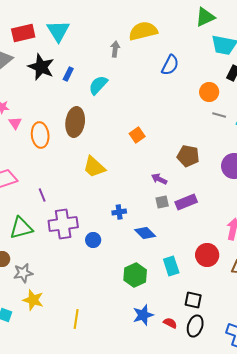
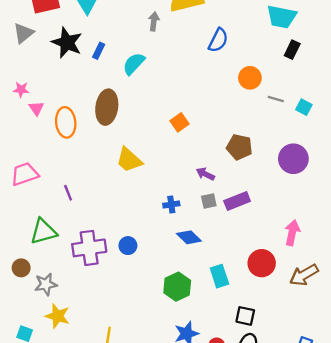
orange circle: (209, 92) -> (250, 78), moved
blue cross: (119, 212) -> (171, 205), moved
purple cross: (63, 224) -> (89, 248), moved

